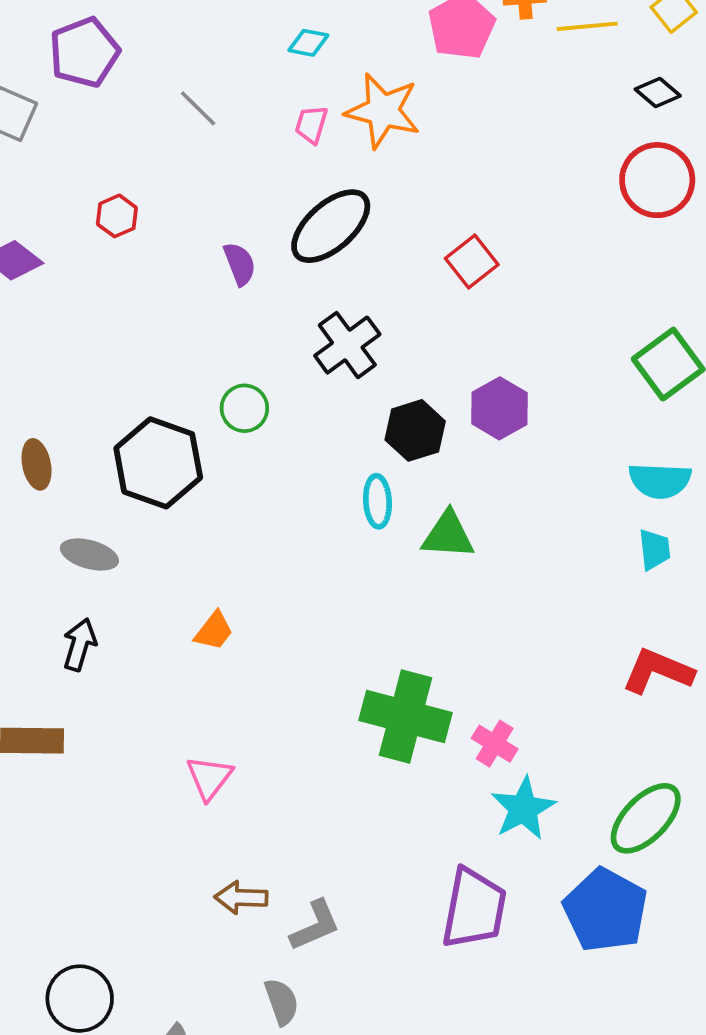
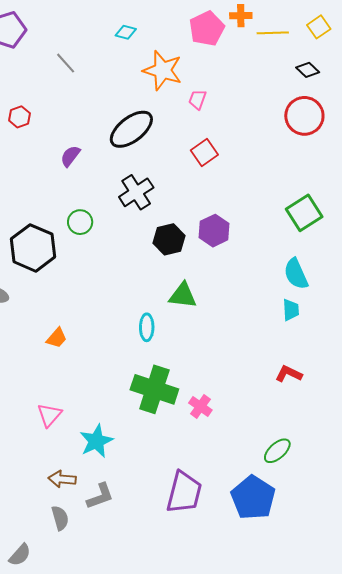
pink trapezoid: (311, 124) -> (197, 99), moved
purple semicircle: (240, 264) -> (70, 156), moved, turned -125
cyan semicircle: (660, 481) -> (296, 274), turned 60
cyan ellipse: (377, 501) -> (147, 327), moved
red L-shape: (658, 671) -> (289, 374), size x0.7
cyan star: (523, 808) -> (96, 441), moved
green ellipse: (646, 818) -> (277, 451), size x0.7
gray semicircle: (282, 1002) -> (60, 518), moved

